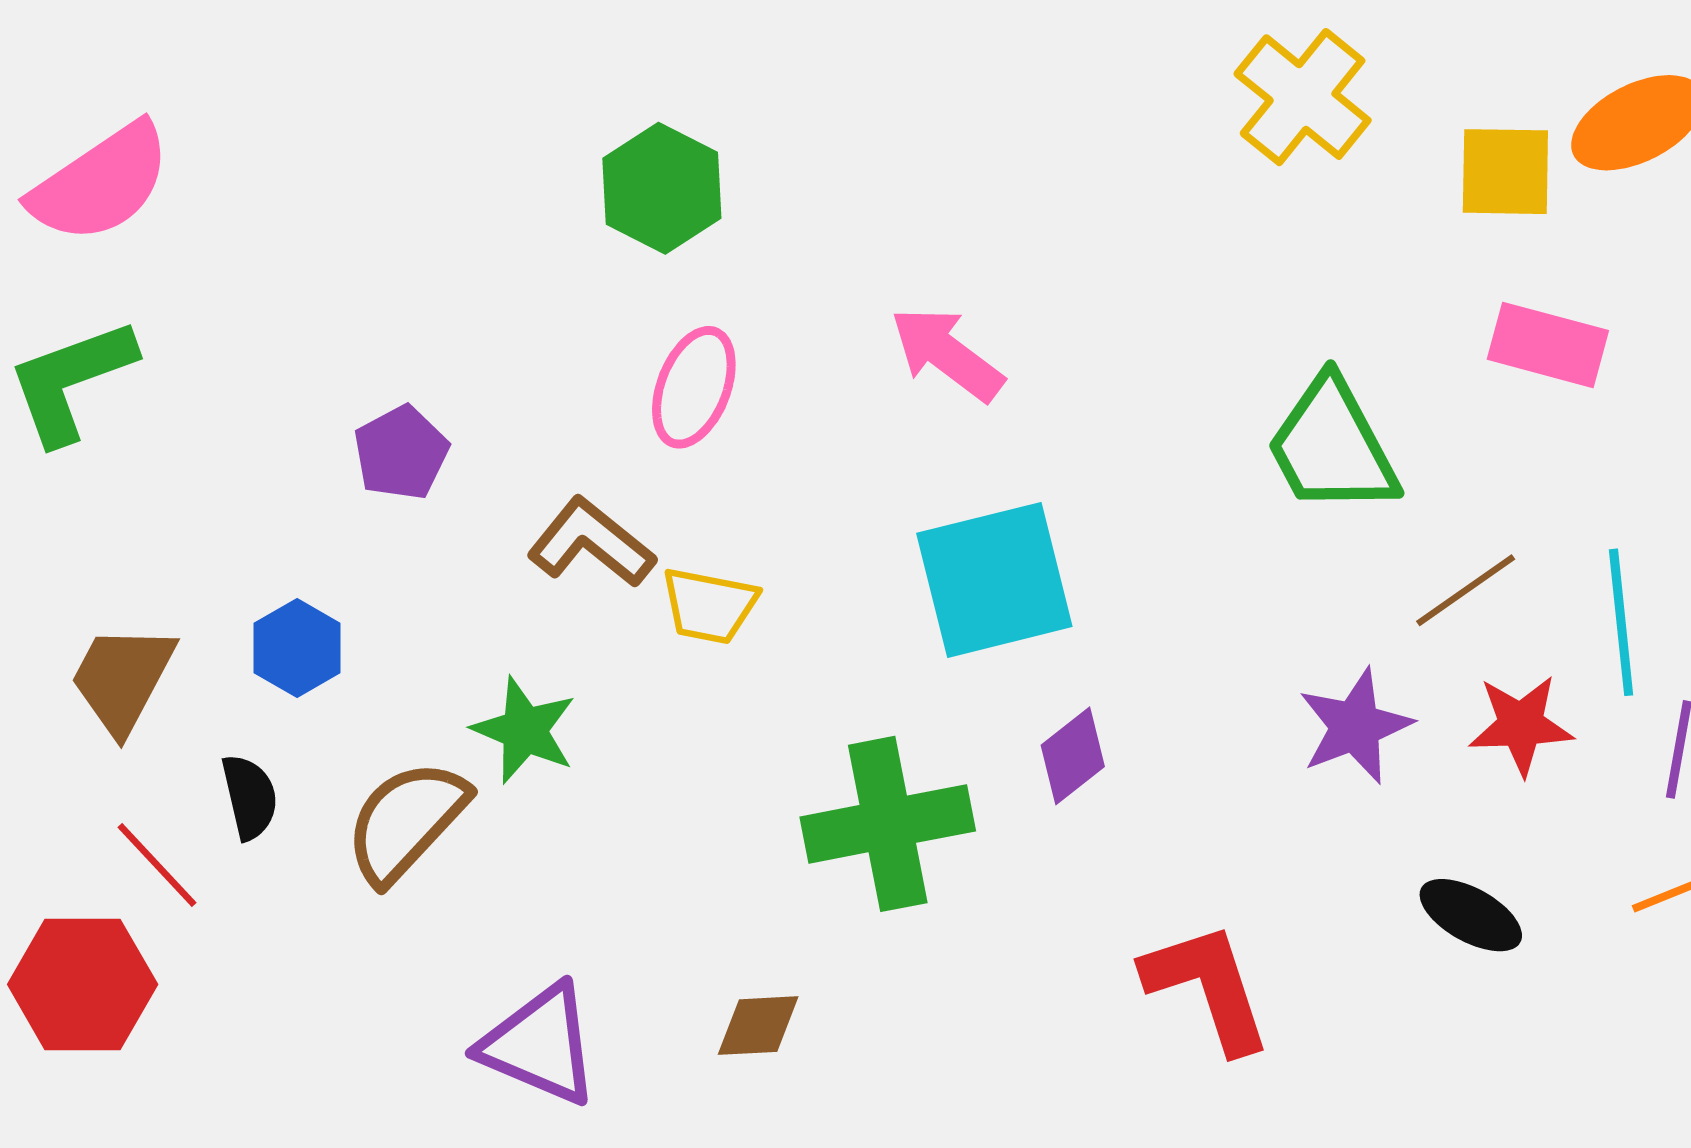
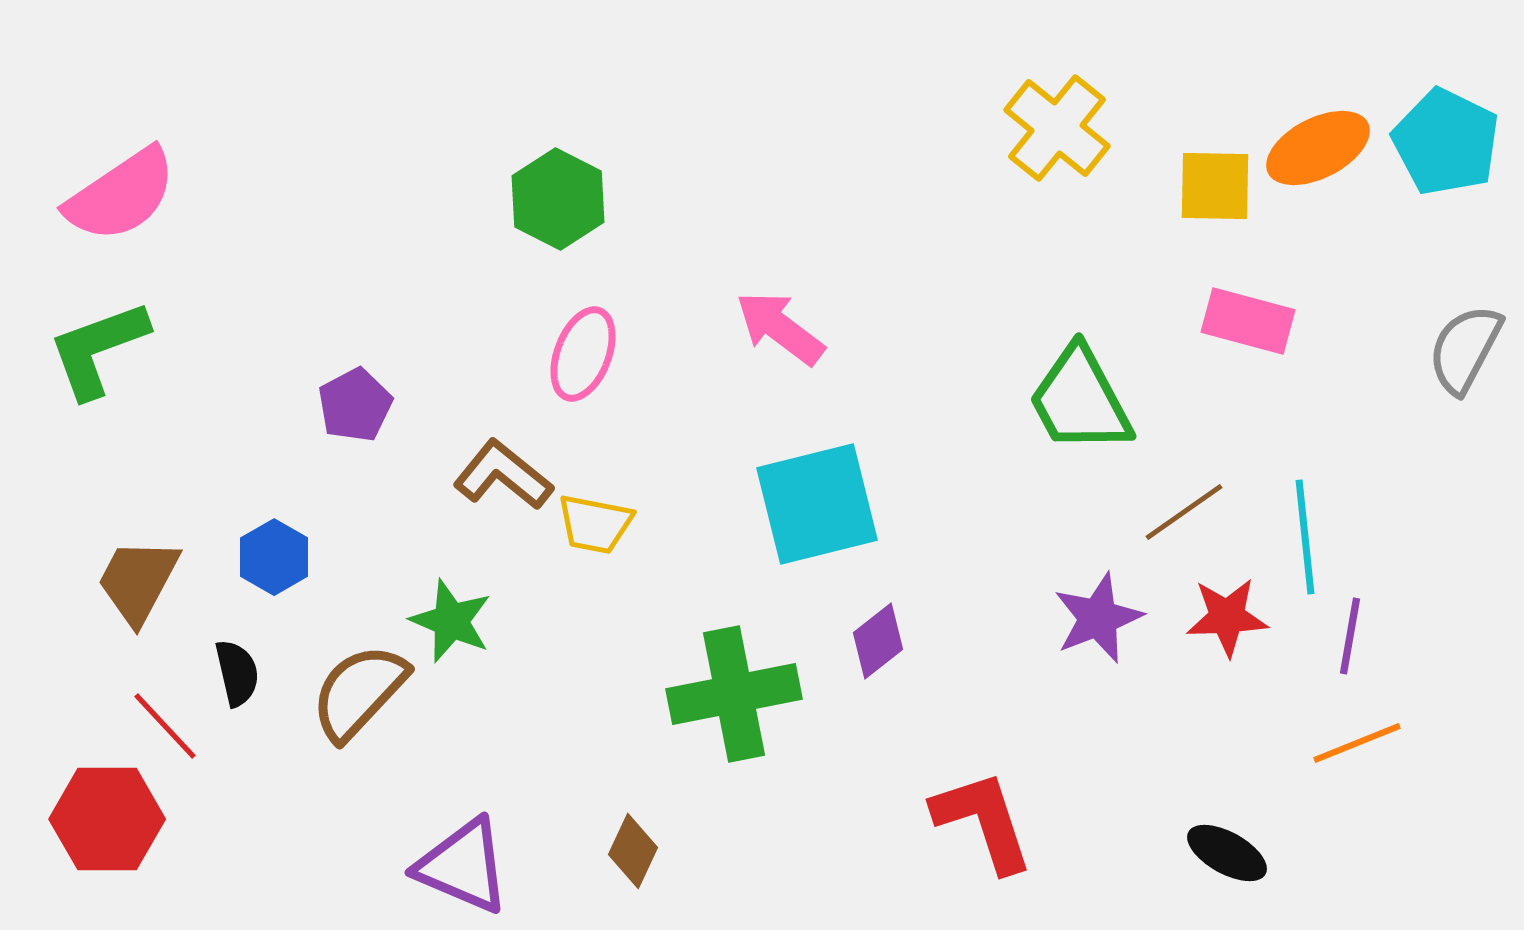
black ellipse: (1471, 915) -> (1227, 853), moved
brown diamond: (758, 1026) -> (633, 851), turned -62

